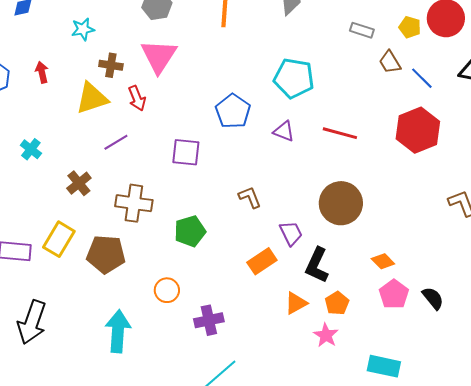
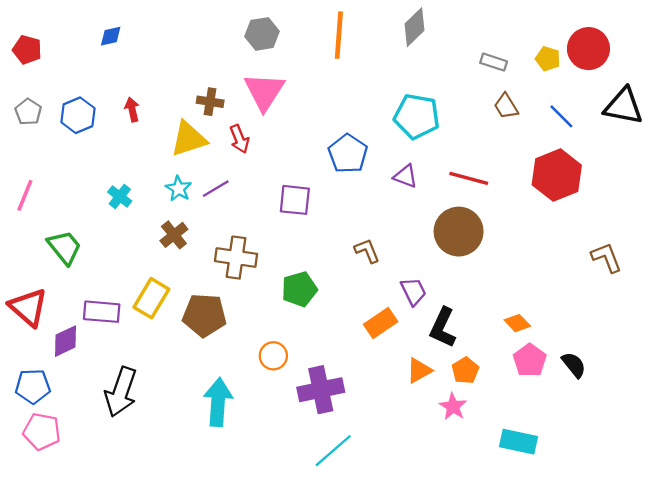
cyan star: (83, 29) -> (178, 189), moved, turned -30
brown trapezoid: (390, 62) -> (506, 106), moved
brown circle: (341, 203) -> (459, 232), moved
purple cross: (209, 320) -> (321, 390), size x1.4

